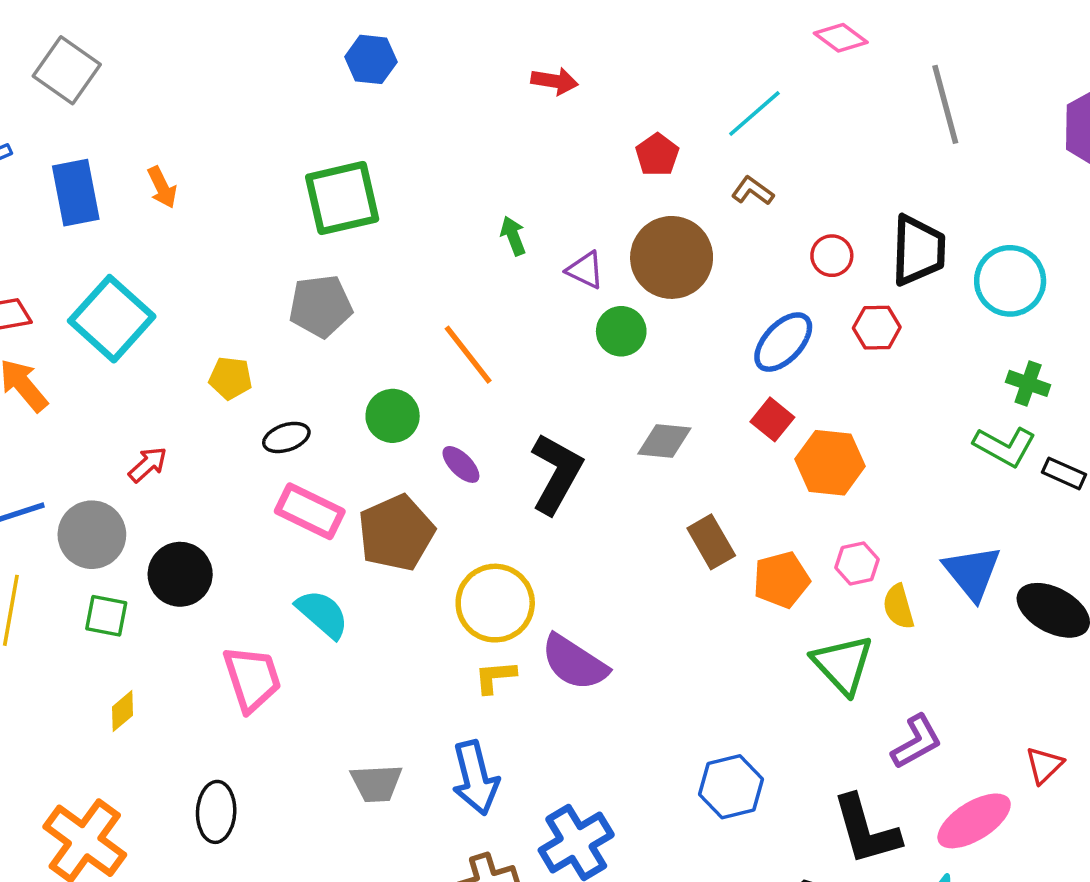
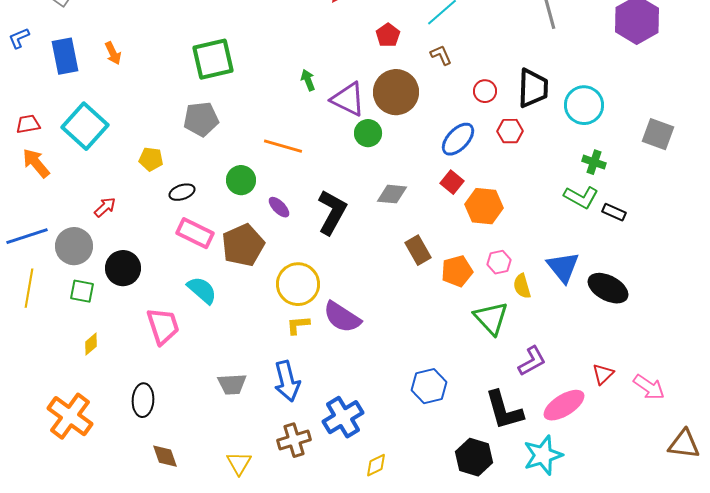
brown L-shape: (753, 191) -> (441, 55), turned 30
purple triangle: (585, 270) -> (348, 99), size x1.6
orange line: (468, 355) -> (283, 146), turned -36

